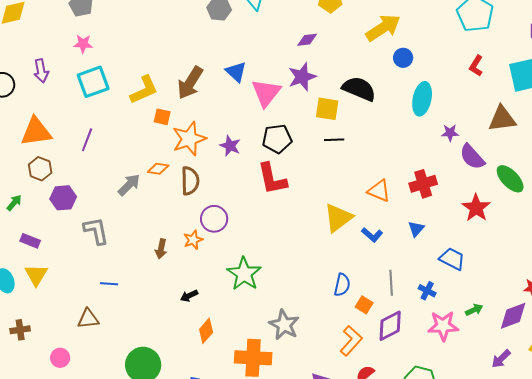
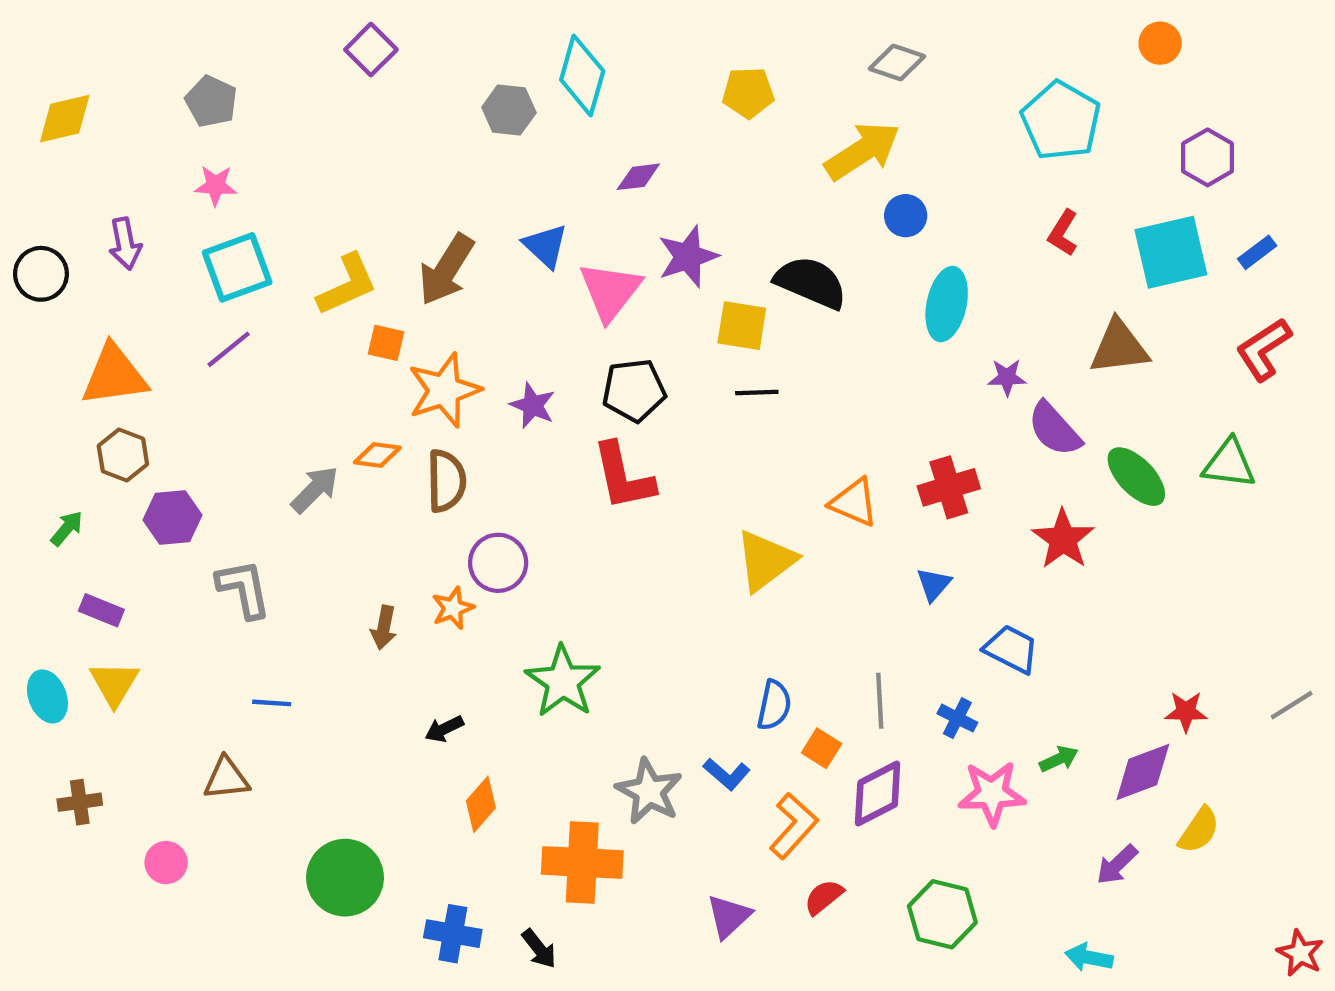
purple diamond: (307, 40) -> (638, 177), moved
purple line: (87, 140) -> (229, 349), moved, turned 30
blue L-shape: (372, 235) -> (727, 774), moved

